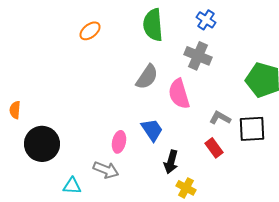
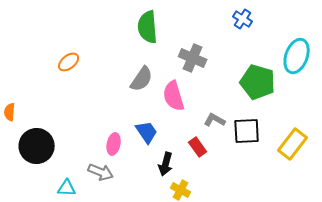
blue cross: (206, 20) -> (243, 19), moved
orange ellipse: (90, 31) -> (69, 62), moved
red rectangle: (214, 148) -> (198, 147), moved

